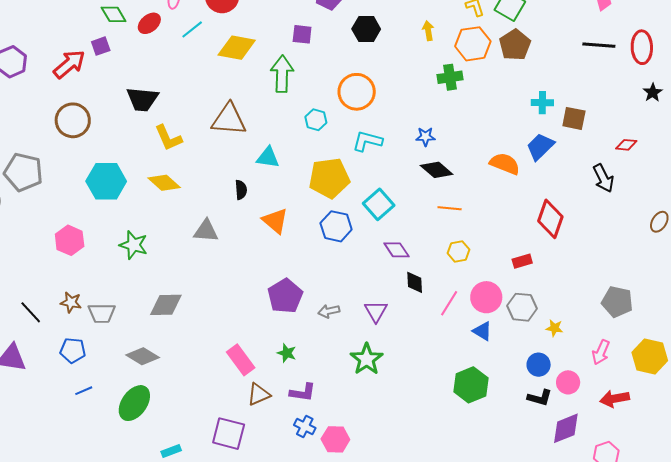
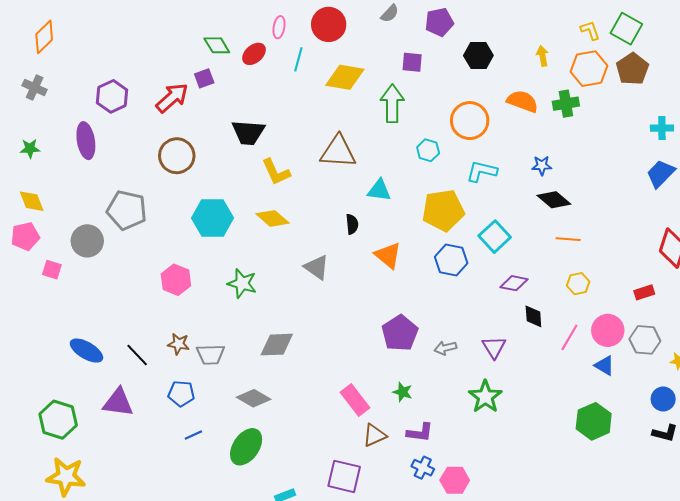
cyan line: (192, 29) -> (298, 59), turned -35
orange semicircle: (505, 164) -> (523, 101), moved
gray triangle: (206, 231) -> (317, 267), turned 32
purple diamond: (396, 250) -> (514, 283), turned -44

